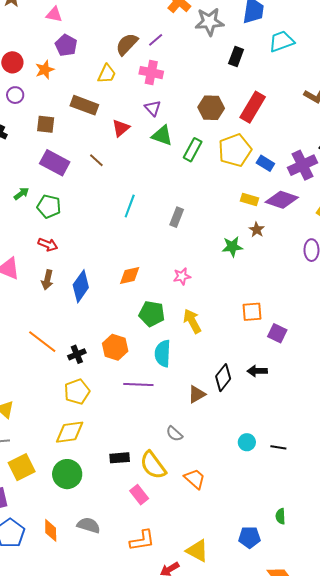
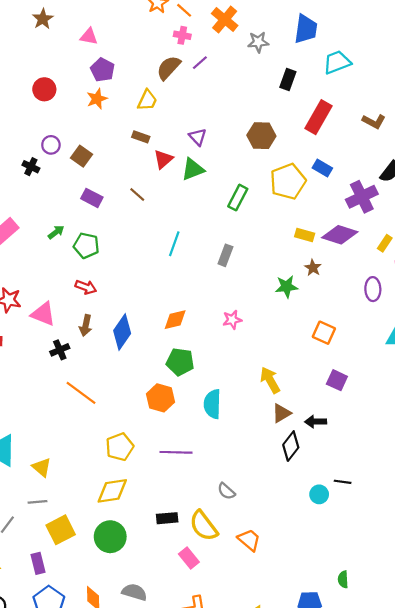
gray star: (209, 22) -> (258, 42), size x0.7
orange star: (45, 70) -> (97, 99), moved
pink cross: (151, 73) -> (182, 35), moved, size x0.7
purple circle: (15, 95) -> (51, 145), moved
brown rectangle: (84, 105) -> (141, 137), moved, size x0.6
red rectangle: (253, 107) -> (318, 117), moved
brown square: (46, 124) -> (81, 156), turned 30
green triangle: (162, 136) -> (193, 169), moved, turned -40
green rectangle: (193, 150) -> (238, 198), moved
purple rectangle: (55, 163) -> (92, 198), size x0.7
blue rectangle: (265, 163) -> (322, 168), moved
orange square: (252, 312) -> (324, 333), moved, turned 30
green pentagon: (152, 314) -> (180, 362), moved
yellow arrow: (192, 321) -> (270, 380), moved
black cross: (77, 354) -> (60, 350), moved
black diamond: (223, 378) -> (291, 446), moved
purple line: (138, 385) -> (176, 452), moved
brown triangle: (197, 394) -> (282, 413), moved
cyan circle: (247, 442) -> (319, 494), moved
black line: (278, 447) -> (343, 482), moved

